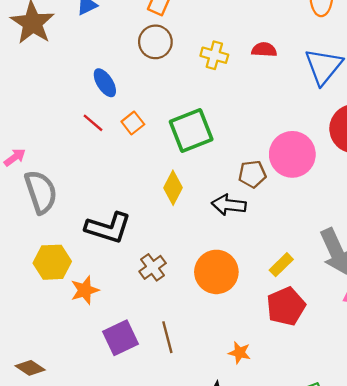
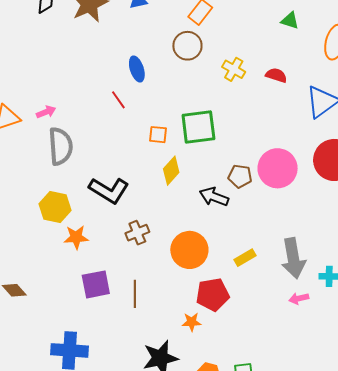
orange square: (133, 123) -> (158, 135), moved, turned 30
red pentagon: (286, 306) -> (213, 295), moved
orange star: (239, 353) -> (192, 322), turned -30

